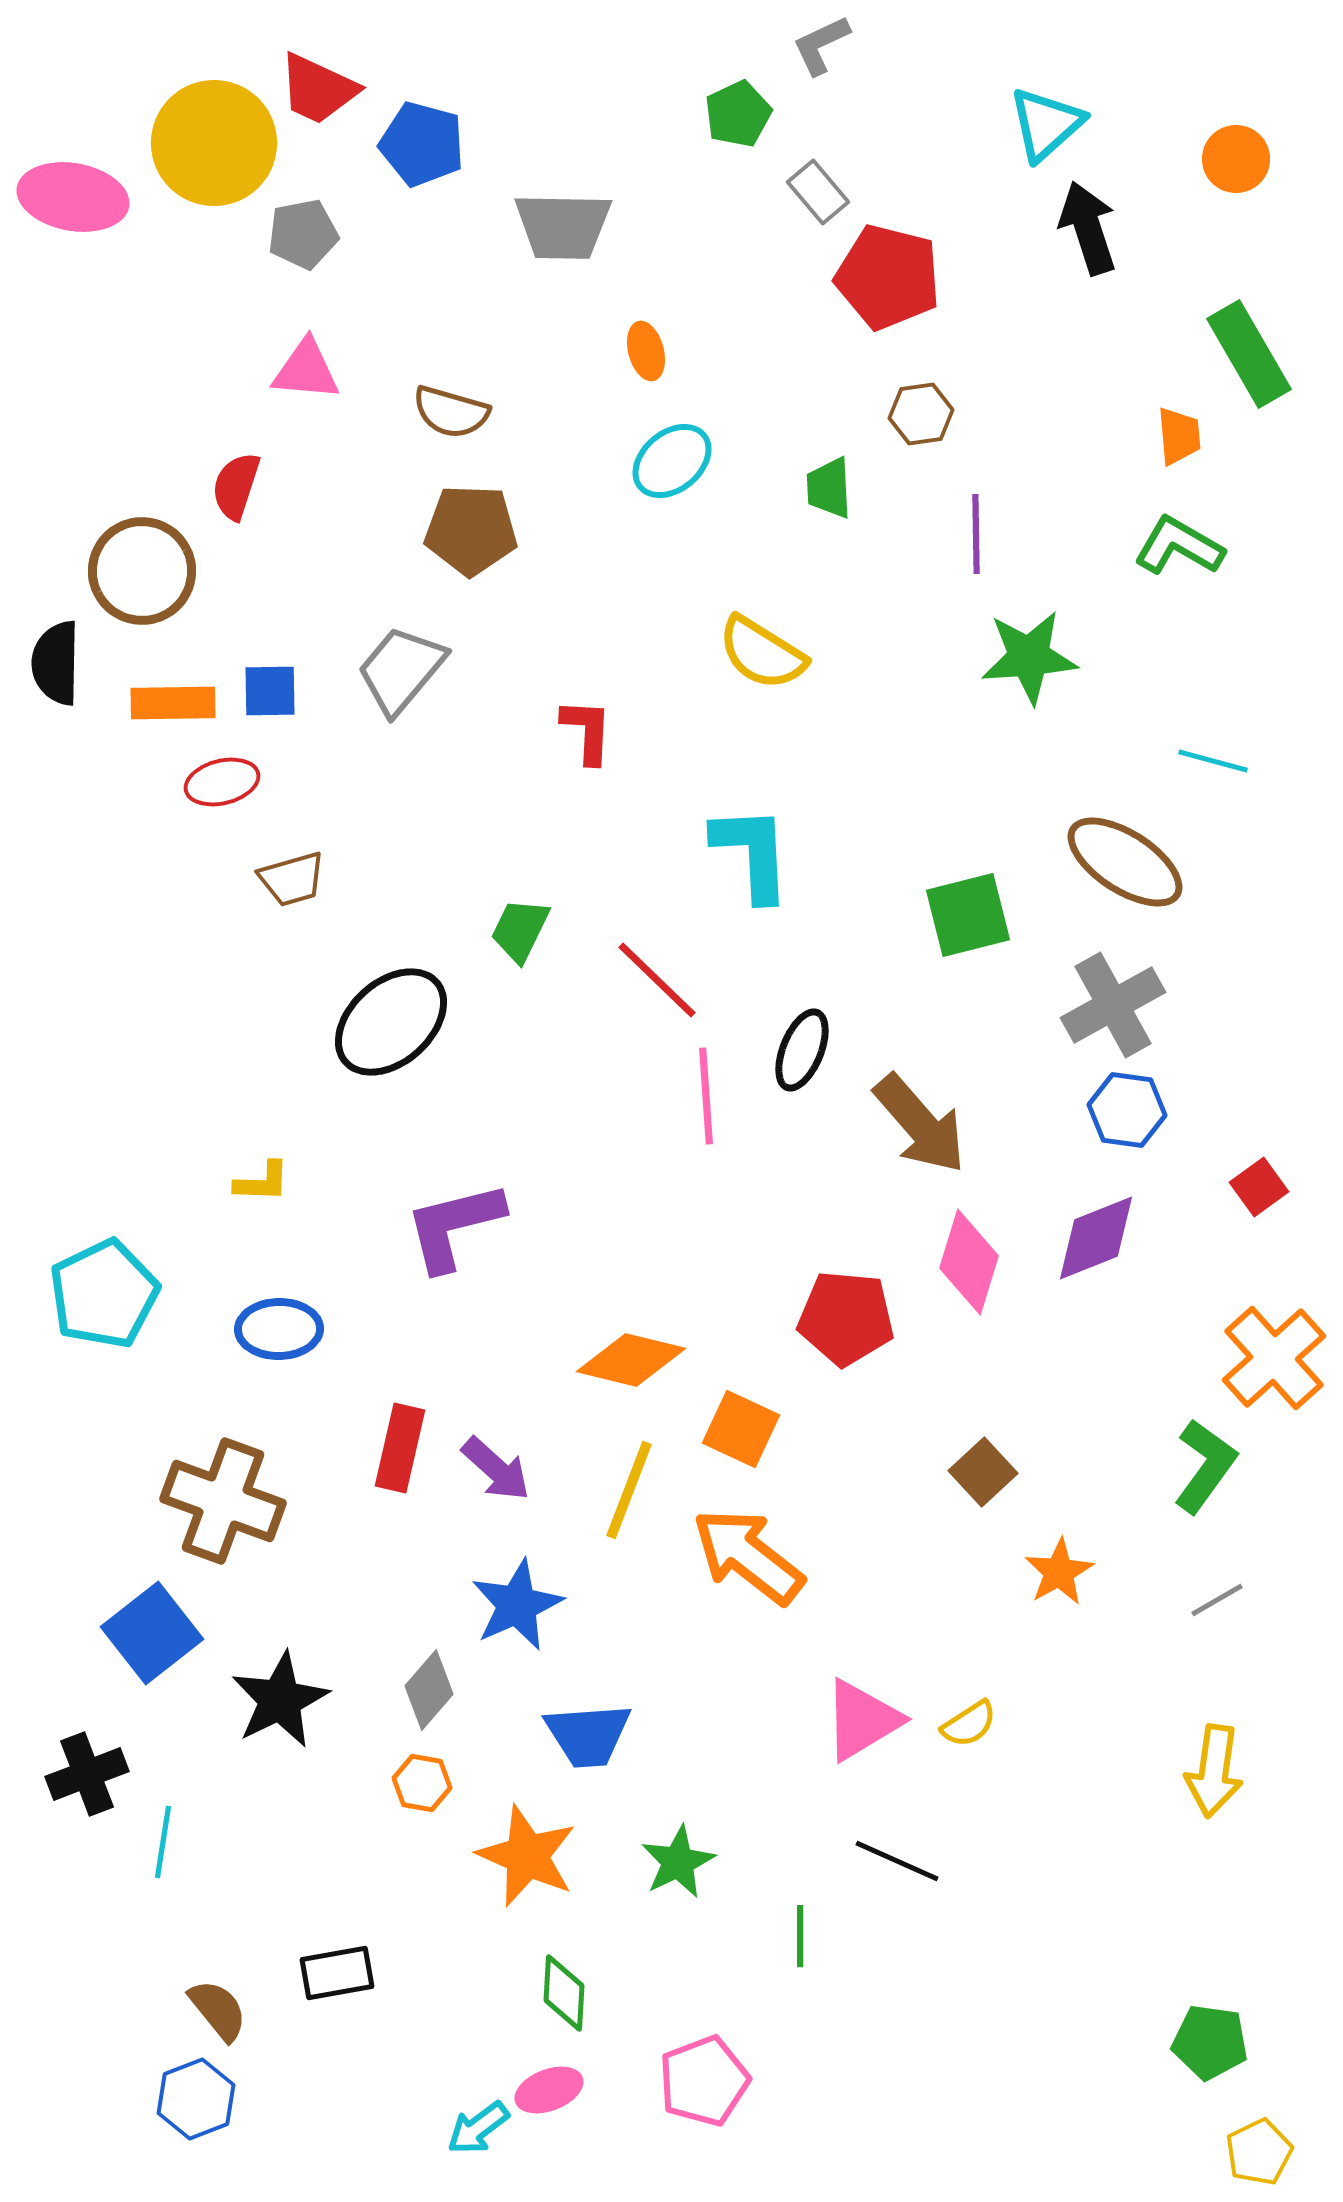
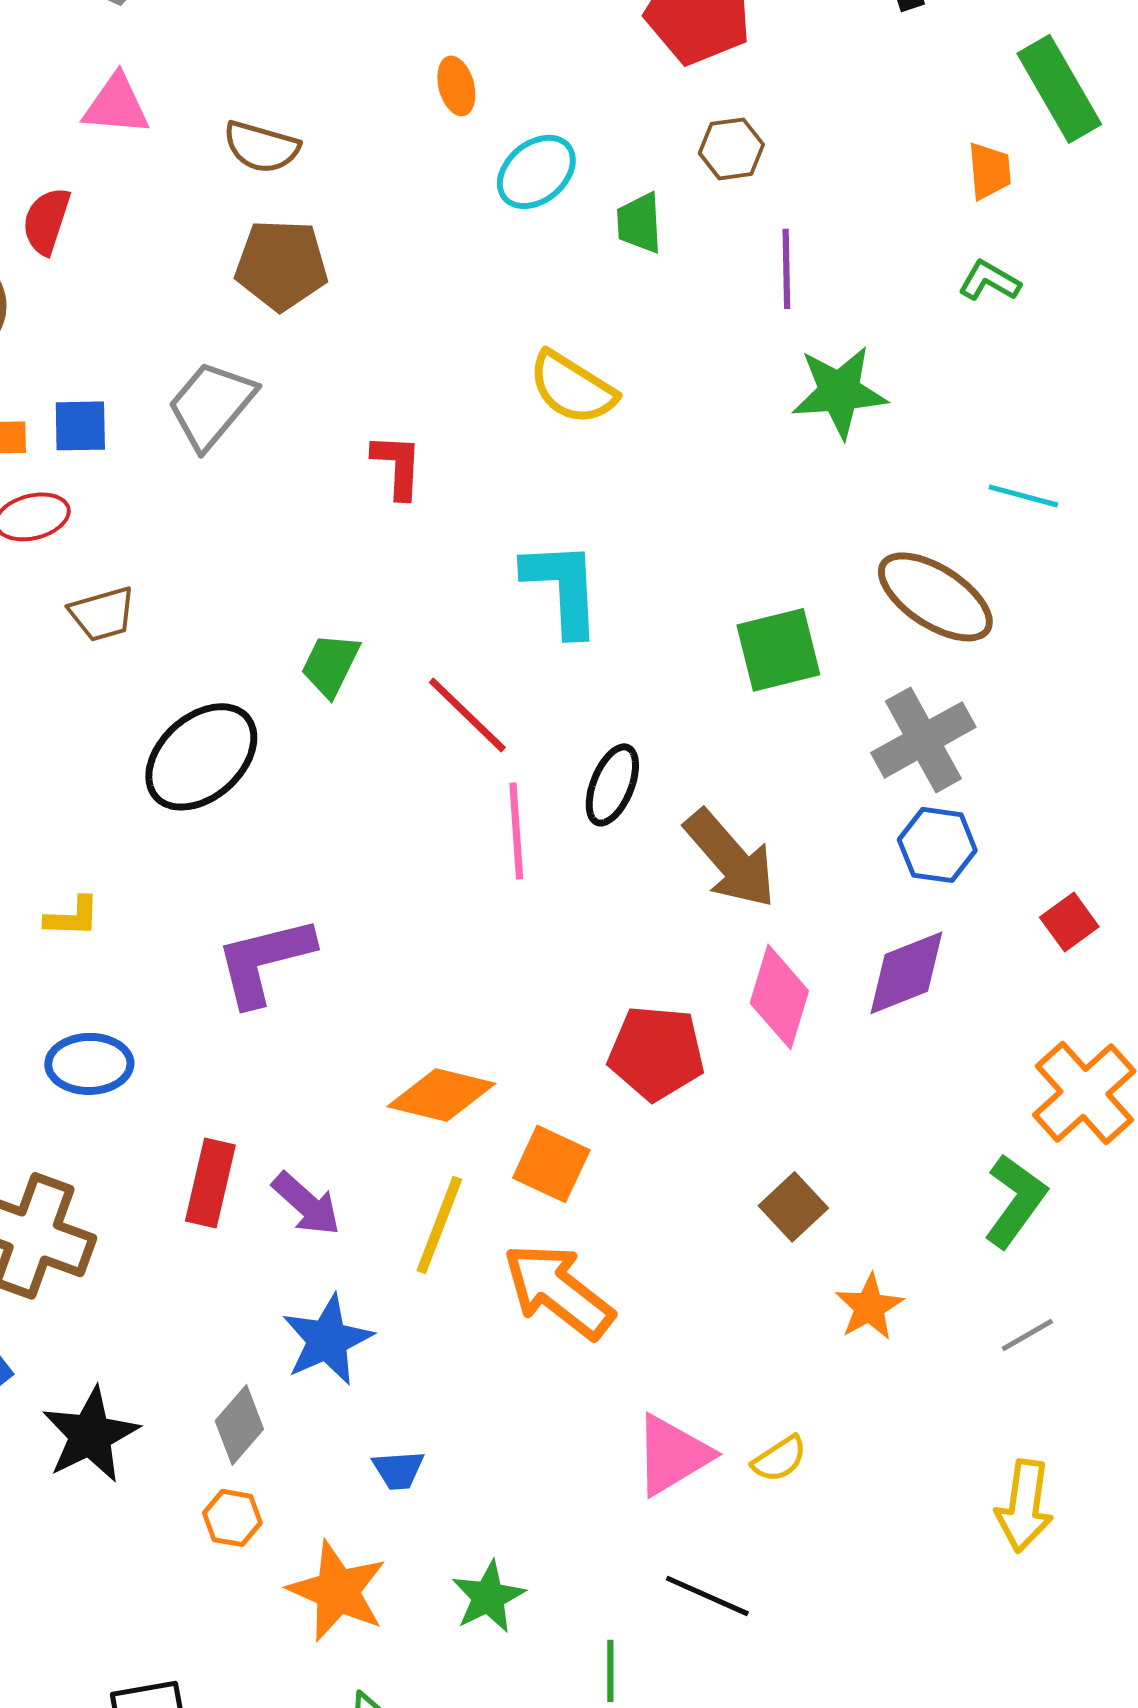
cyan ellipse: (672, 461) -> (536, 172), moved
green L-shape: (1179, 546) -> (989, 281), size x0.7
blue trapezoid: (588, 1735) -> (398, 1470), size x0.6

